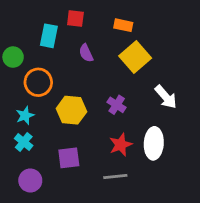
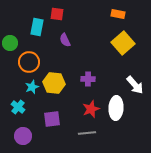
orange rectangle: (123, 25) -> (118, 14), moved
yellow square: (135, 57) -> (123, 43), moved
white arrow: (166, 97) -> (135, 85), moved
purple cross: (117, 105) -> (88, 79), turned -32
cyan star: (25, 115) -> (32, 87), moved

